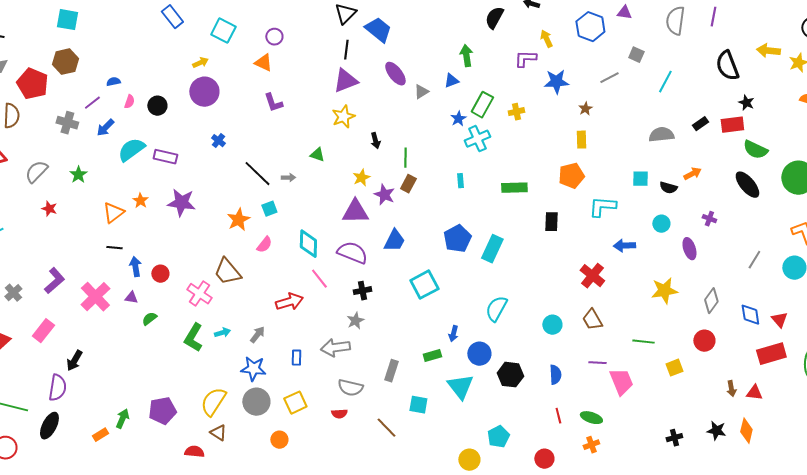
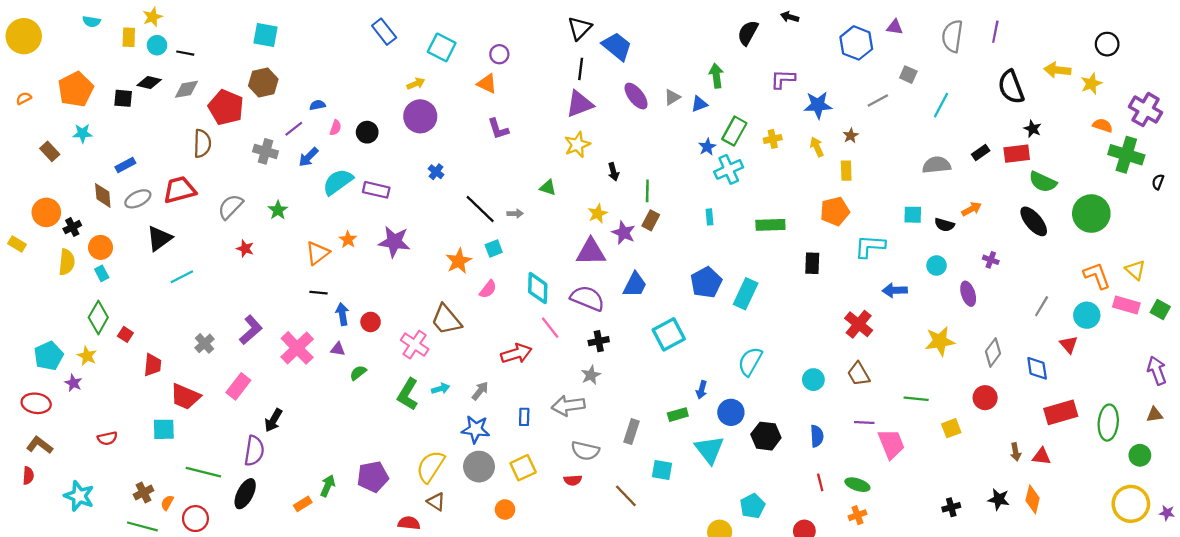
yellow arrow: (546, 39) -> (817, 147), moved
gray triangle: (421, 92) -> (672, 97), moved
red triangle: (779, 320) -> (1069, 345), moved

